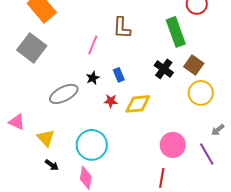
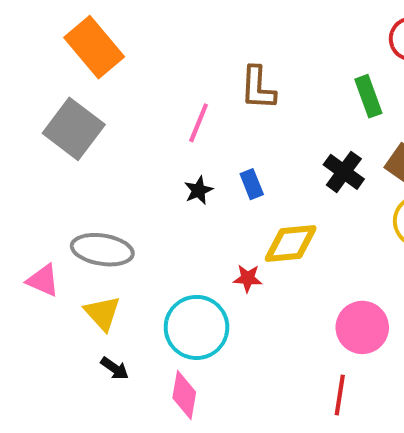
green rectangle: (176, 32) -> (368, 96), size x0.7
gray ellipse: (64, 94) -> (102, 250), moved, turned 36
red star: (111, 101) -> (248, 278), moved

